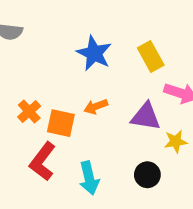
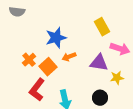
blue star: (94, 53) -> (56, 38), moved, turned 30
orange square: (61, 123) -> (48, 67), turned 36

